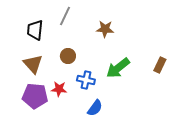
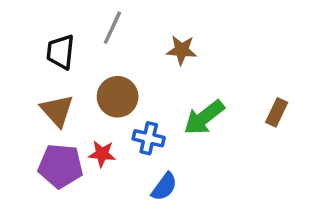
brown circle: (68, 56) -> (118, 97), size x1.5

